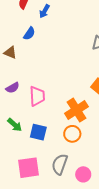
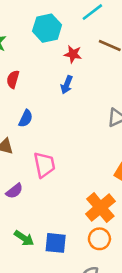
blue arrow: (44, 11) -> (67, 85), moved
pink trapezoid: (37, 96) -> (44, 165), moved

